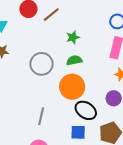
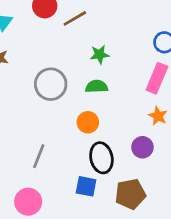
orange circle: (72, 87) -> (88, 122), size x0.6
black ellipse: (86, 110) -> (101, 158), turned 35

